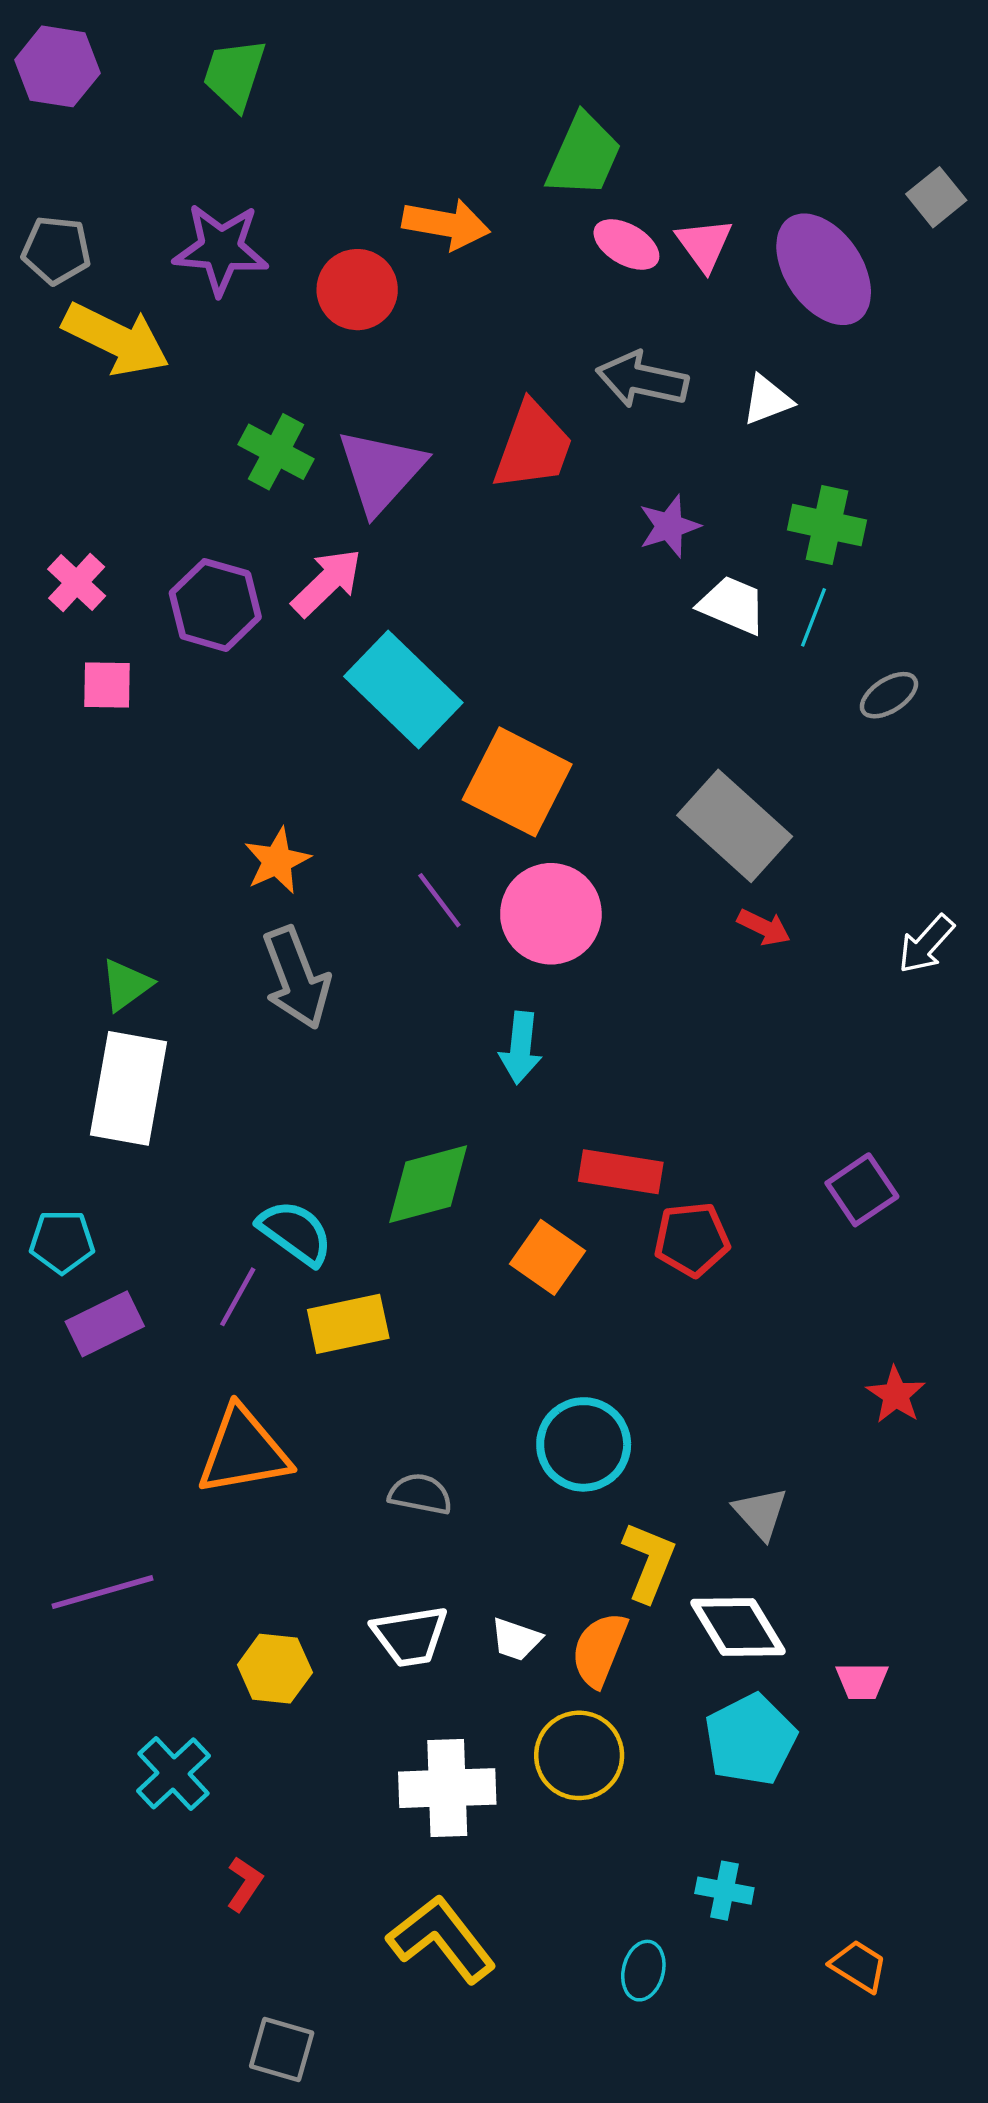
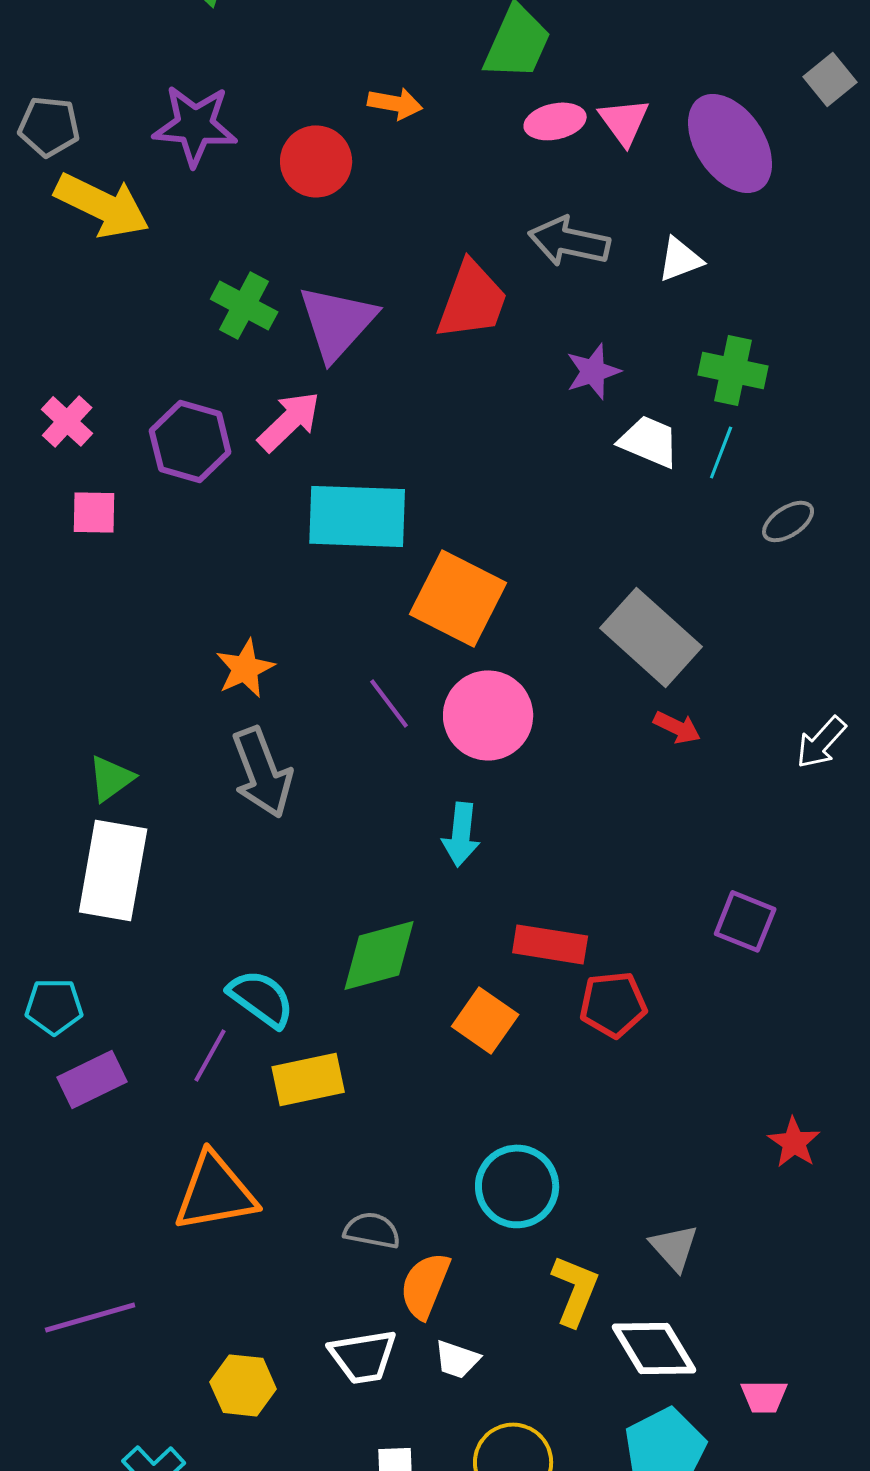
orange arrow: (446, 224) -> (395, 103), size x0.7
pink ellipse: (626, 244) -> (555, 121), turned -42
cyan rectangle: (403, 690) -> (357, 516), turned -42
purple square: (862, 1190) -> (745, 921), moved, turned -34
orange semicircle: (599, 1649) -> (425, 1285), moved

